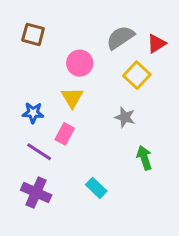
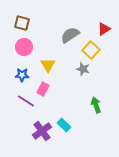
gray semicircle: (120, 37) -> (70, 35), moved
pink circle: (80, 63) -> (24, 47), moved
gray star: (125, 117) -> (83, 69), moved
purple cross: (36, 192) -> (42, 131), moved, turned 30

